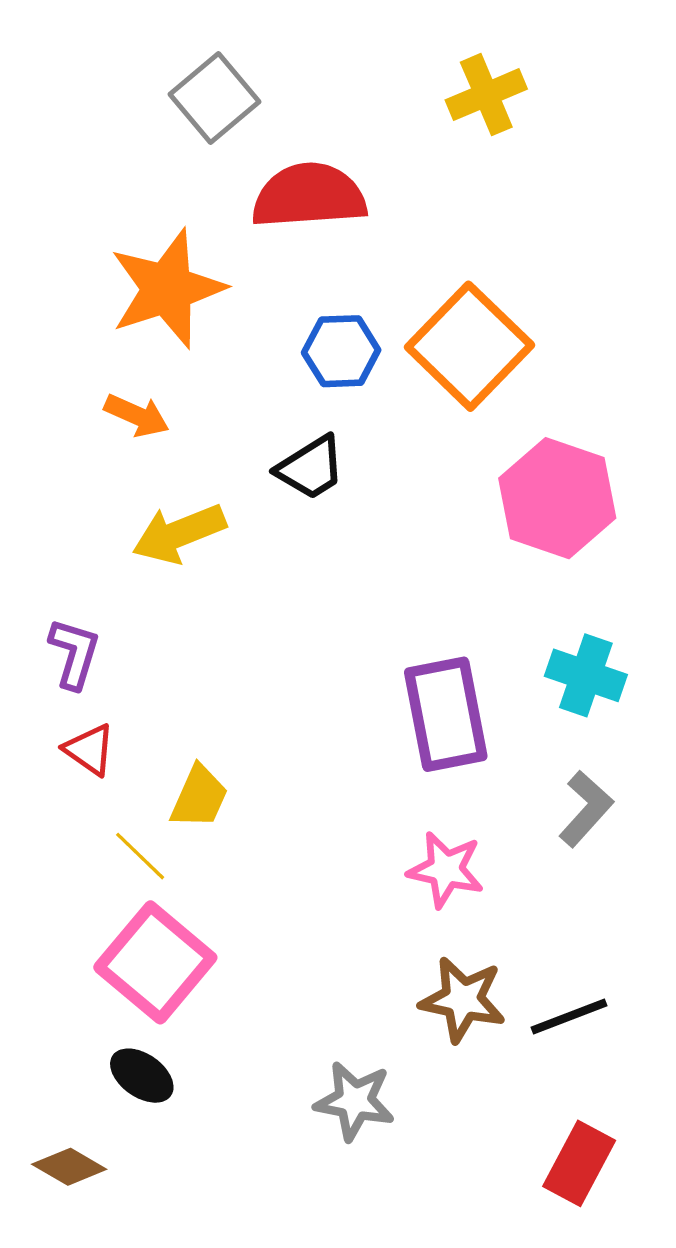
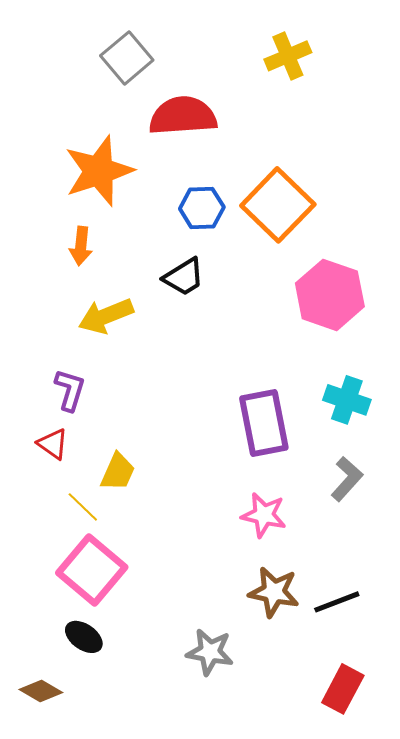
orange arrow: (137, 415) -> (81, 246), turned 72
purple L-shape: (74, 653) -> (70, 390), moved

